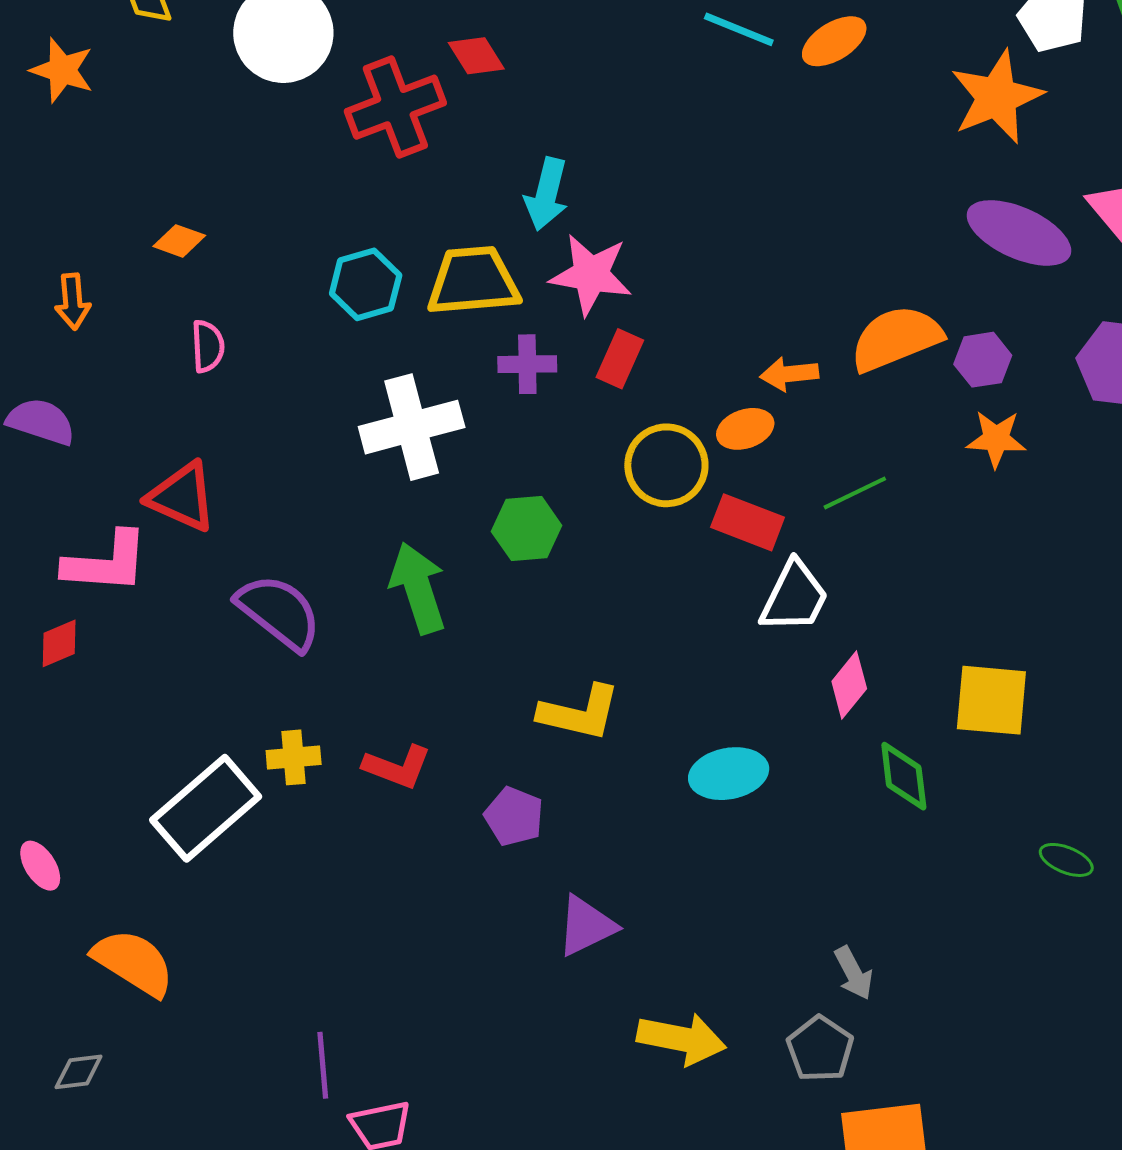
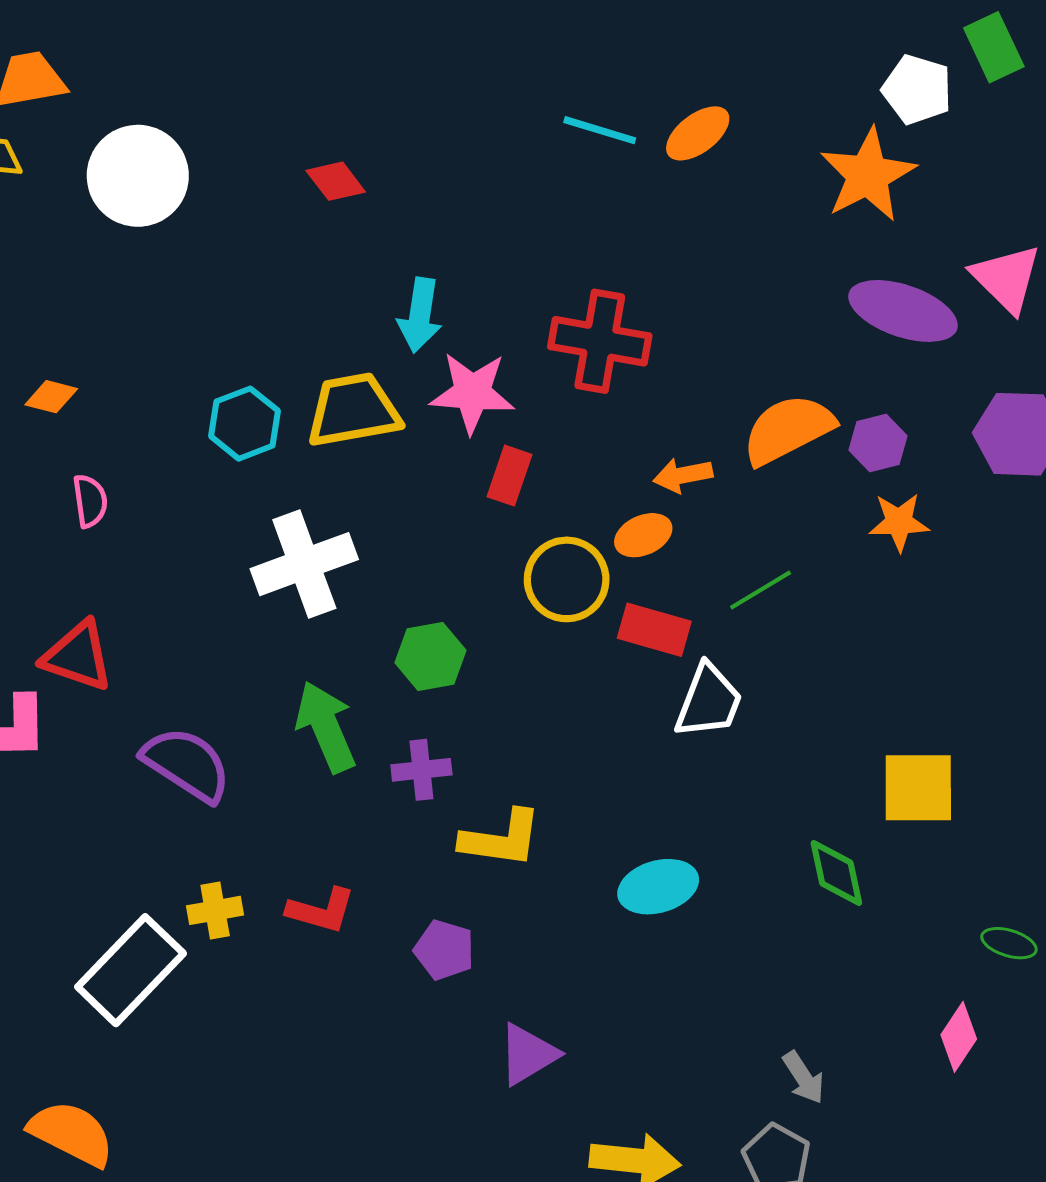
red cross: (395, 107) -> (600, 341), moved, turned 36
purple cross: (527, 364) -> (421, 770), moved
pink diamond: (849, 685) -> (959, 1037), moved

